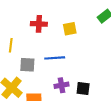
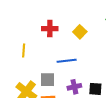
yellow square: (70, 29) -> (80, 32), turned -32
gray square: (27, 65) -> (47, 80), moved

